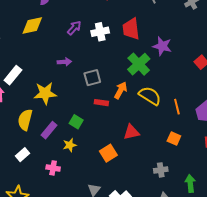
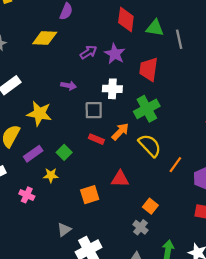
white cross: (100, 32) -> (112, 89), moved
purple star: (162, 46) -> (115, 54), moved
orange line: (177, 107) -> (175, 165), turned 35
orange square: (174, 138) -> (150, 206), moved
gray cross: (161, 170) -> (140, 227), turned 32

